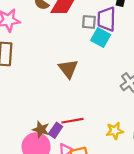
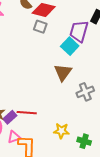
gray square: (89, 22) -> (40, 27), moved
brown triangle: (68, 69) -> (63, 72), moved

